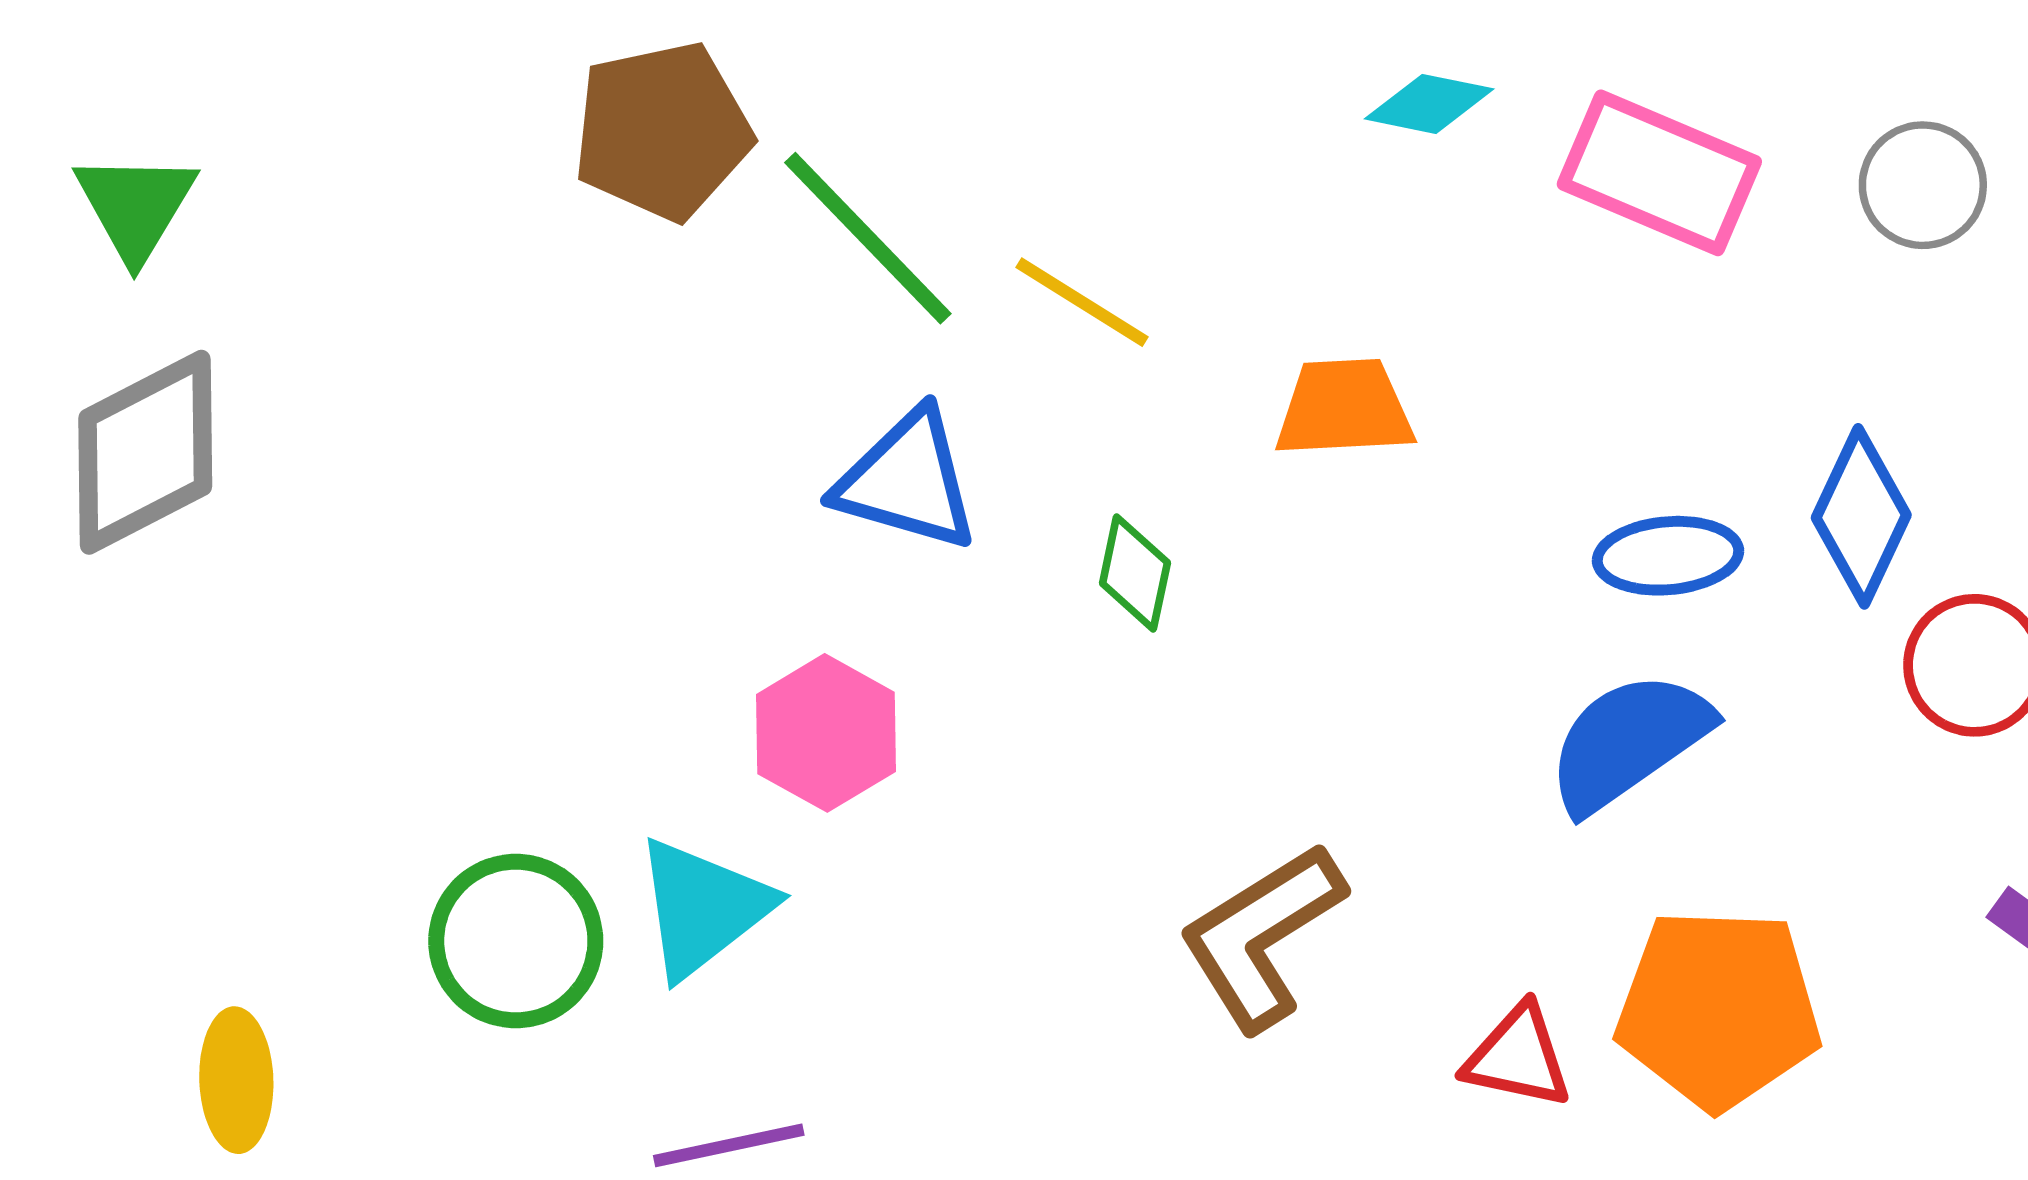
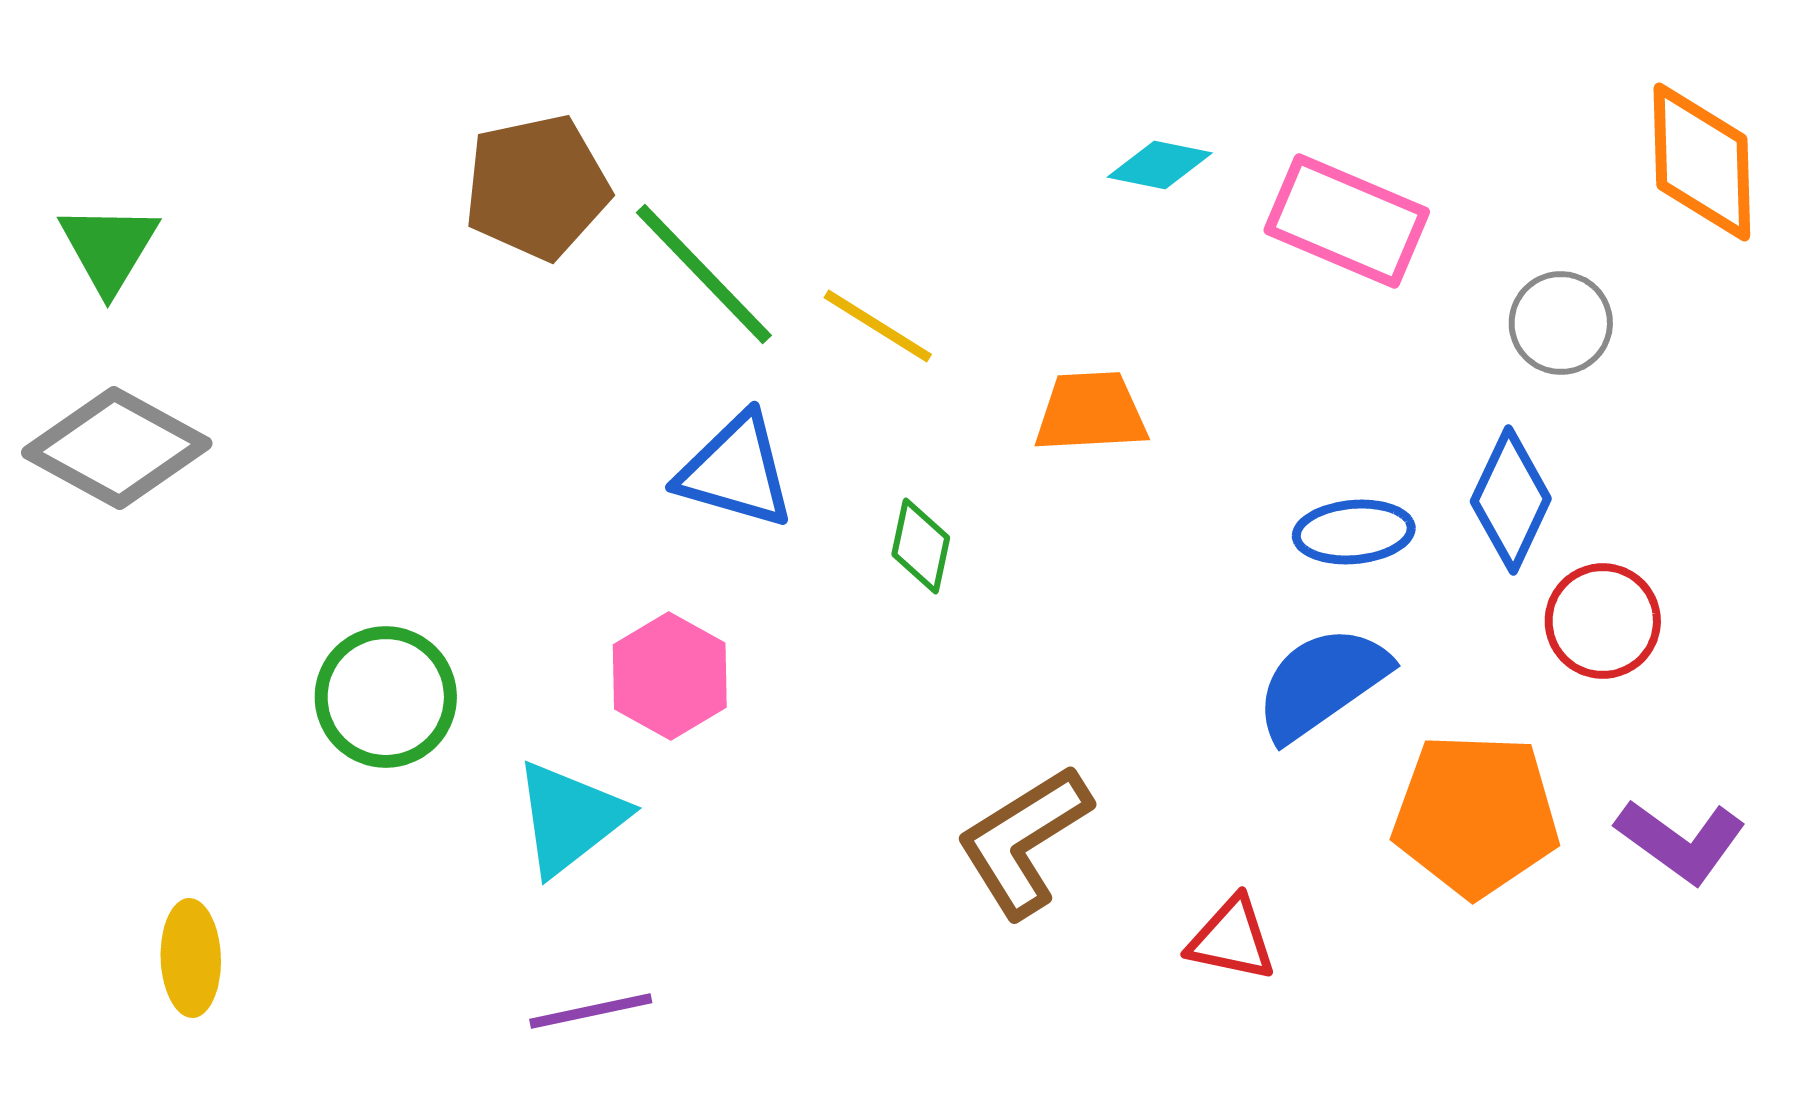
gray circle: (1923, 185) -> (1561, 323), moved
gray diamond: (145, 452) -> (117, 448), turned 56
green circle: (516, 941) -> (386, 697), moved
orange pentagon: (1718, 1009) -> (1476, 815), moved

